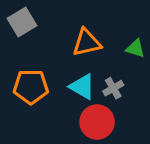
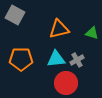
gray square: (22, 22) -> (15, 15), turned -30
cyan triangle: (82, 87) -> (56, 59), turned -36

